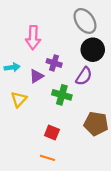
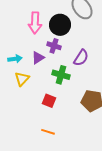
black circle: (93, 50) -> (60, 25), moved
cyan arrow: (12, 67) -> (15, 59), moved
red square: (52, 132) -> (49, 101), moved

